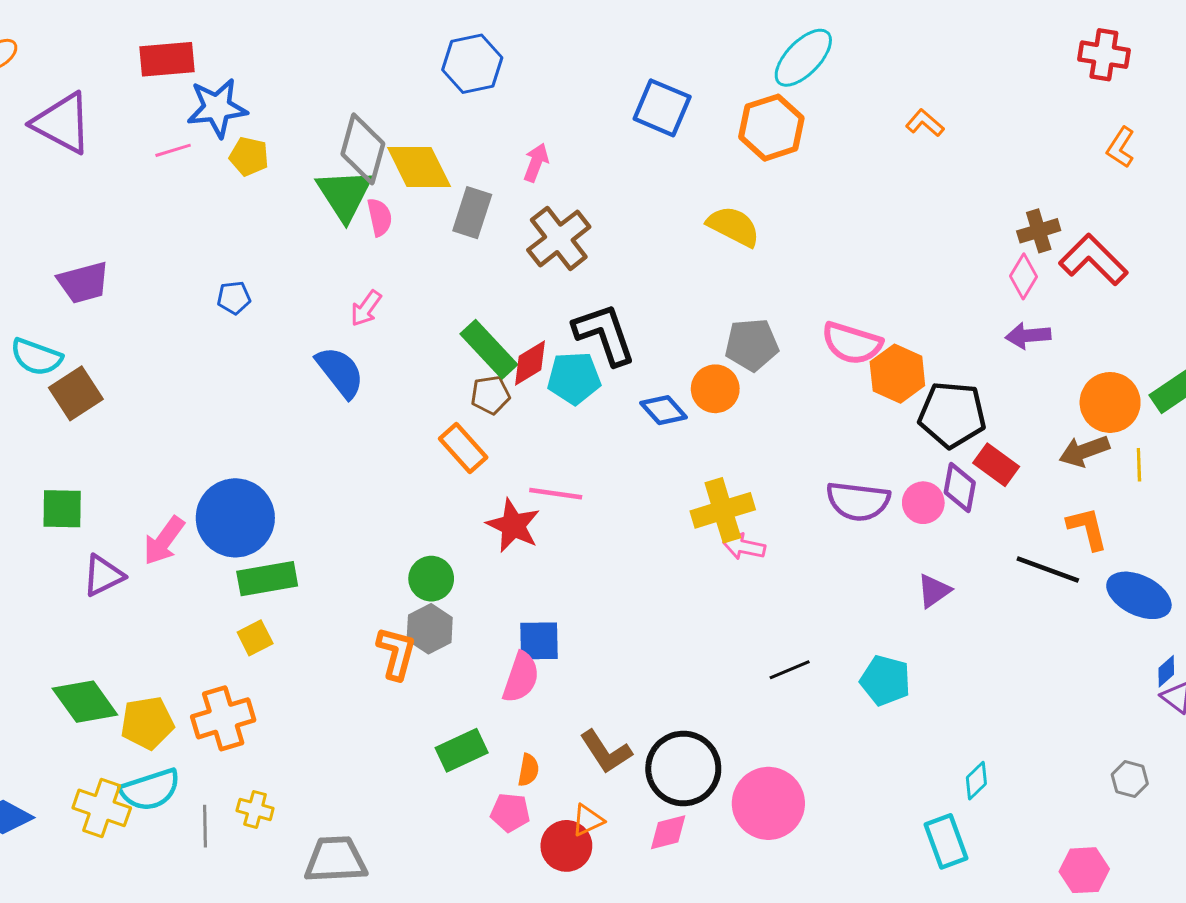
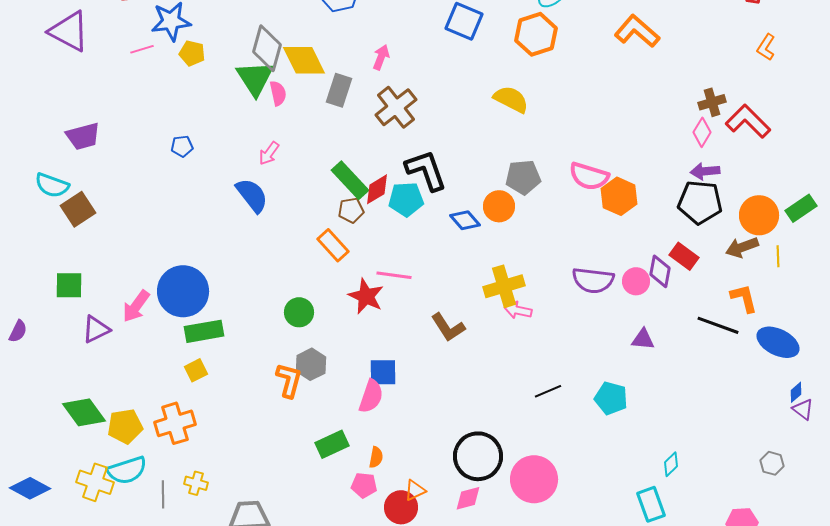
orange L-shape: (925, 123) -> (637, 31), size x1.8
black pentagon: (952, 415) -> (700, 202), moved
green circle: (431, 579) -> (299, 312), moved
purple triangle: (934, 591) -> (643, 339), turned 40
brown L-shape: (606, 752) -> (448, 327), moved

